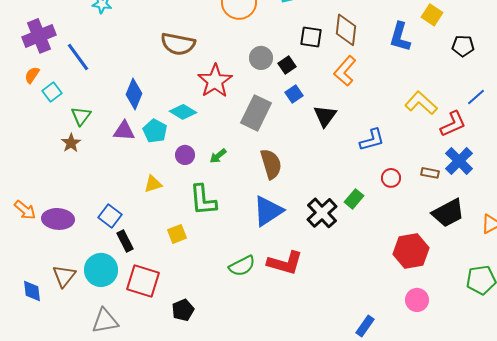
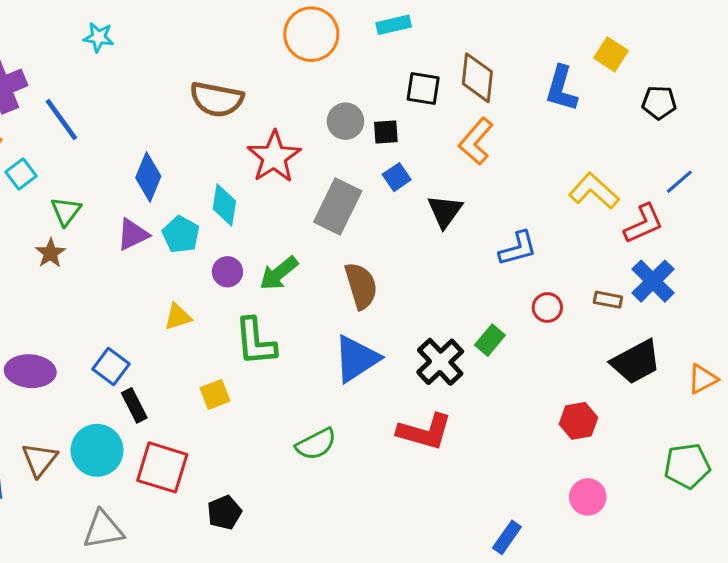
black square: (287, 65) -> (386, 132), turned 30
cyan diamond: (183, 112) -> (224, 205), turned 68
purple triangle: (124, 131) -> (133, 234), turned -30
green arrow: (218, 156) -> (279, 273), size x1.5
red hexagon: (411, 251) -> (578, 421), size x0.7
red L-shape: (285, 263) -> (425, 432), moved

